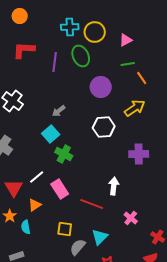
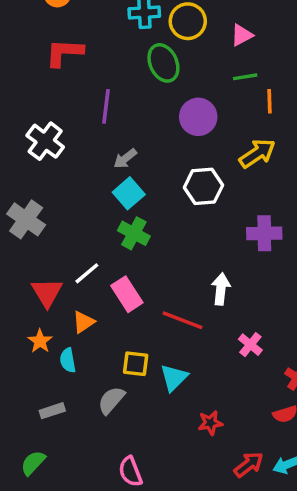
purple line: (55, 62) -> (106, 106), moved
orange line: (142, 78) -> (269, 101), turned 32
cyan square: (51, 134) -> (129, 193), moved
cyan triangle: (100, 237) -> (174, 378), moved
gray semicircle: (78, 247) -> (111, 400), moved

